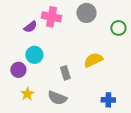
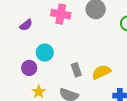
purple semicircle: (30, 27) -> (26, 25), moved
yellow semicircle: (93, 60) -> (101, 72), moved

